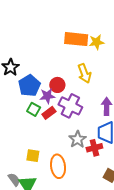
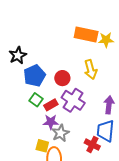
purple star: (47, 96) -> (51, 122), moved
gray star: (78, 139) -> (61, 133), moved
red cross: (94, 148) -> (92, 145), turned 35
yellow square: (33, 156) -> (42, 146), moved

